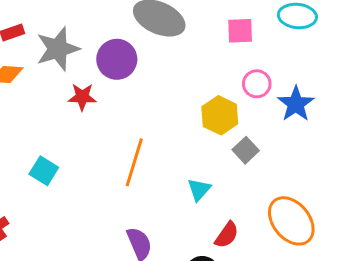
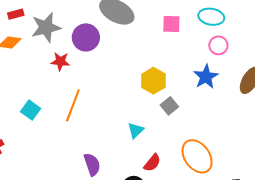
pink circle: (257, 84) -> (218, 45), moved
orange line: (134, 162) -> (73, 105), moved

